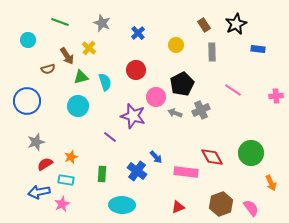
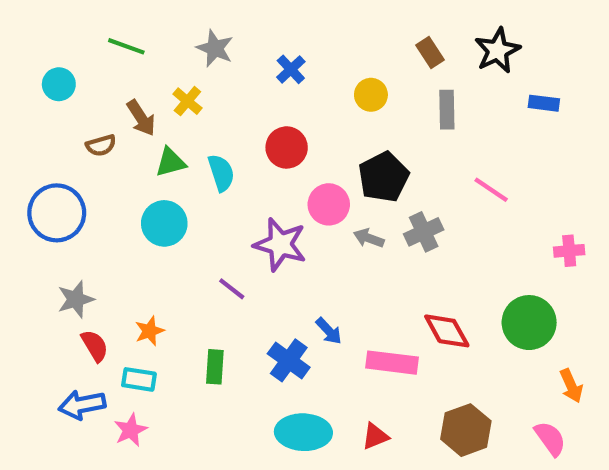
pink cross: (276, 96) -> (569, 251), moved
red semicircle: (45, 164) -> (95, 346), turned 91
cyan ellipse: (122, 205) -> (303, 432), moved
pink semicircle: (251, 208) -> (550, 438), moved

